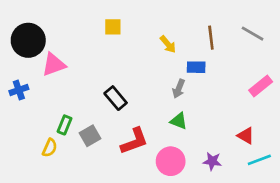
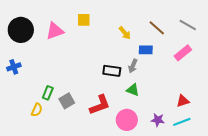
brown line: (211, 38) -> (157, 28), turned -42
pink triangle: (54, 64) -> (55, 31), moved
pink rectangle: (261, 86) -> (183, 53), moved
black rectangle: (116, 98) -> (112, 71), moved, turned -42
red triangle: (246, 136) -> (183, 101), turned -48
cyan line: (259, 160) -> (182, 122), moved

